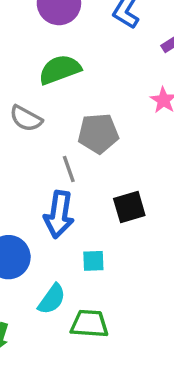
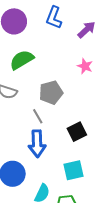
cyan square: (93, 261) -> (74, 170), moved, size x1.5

